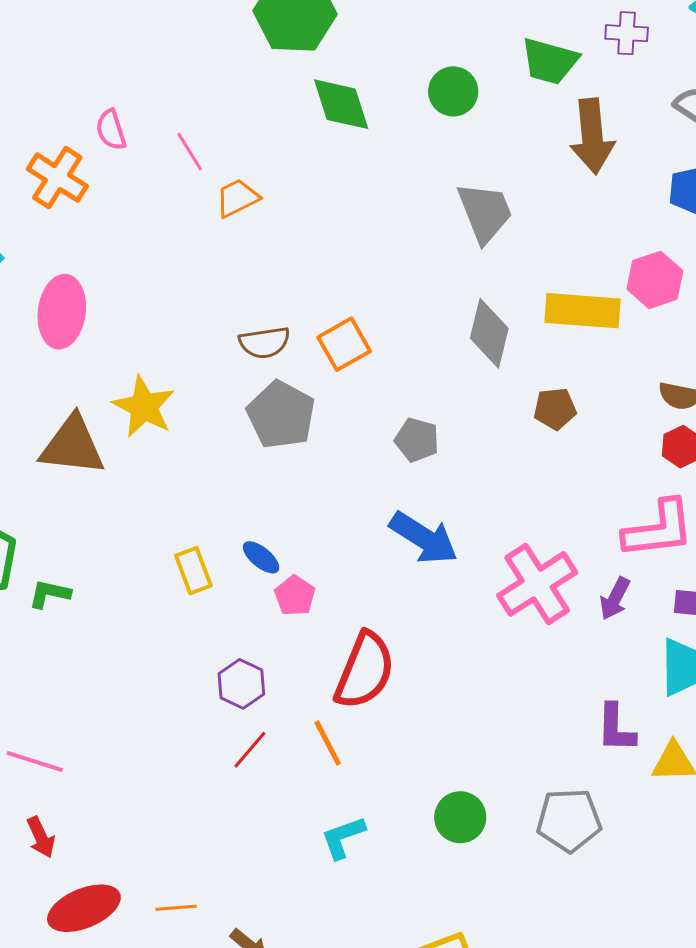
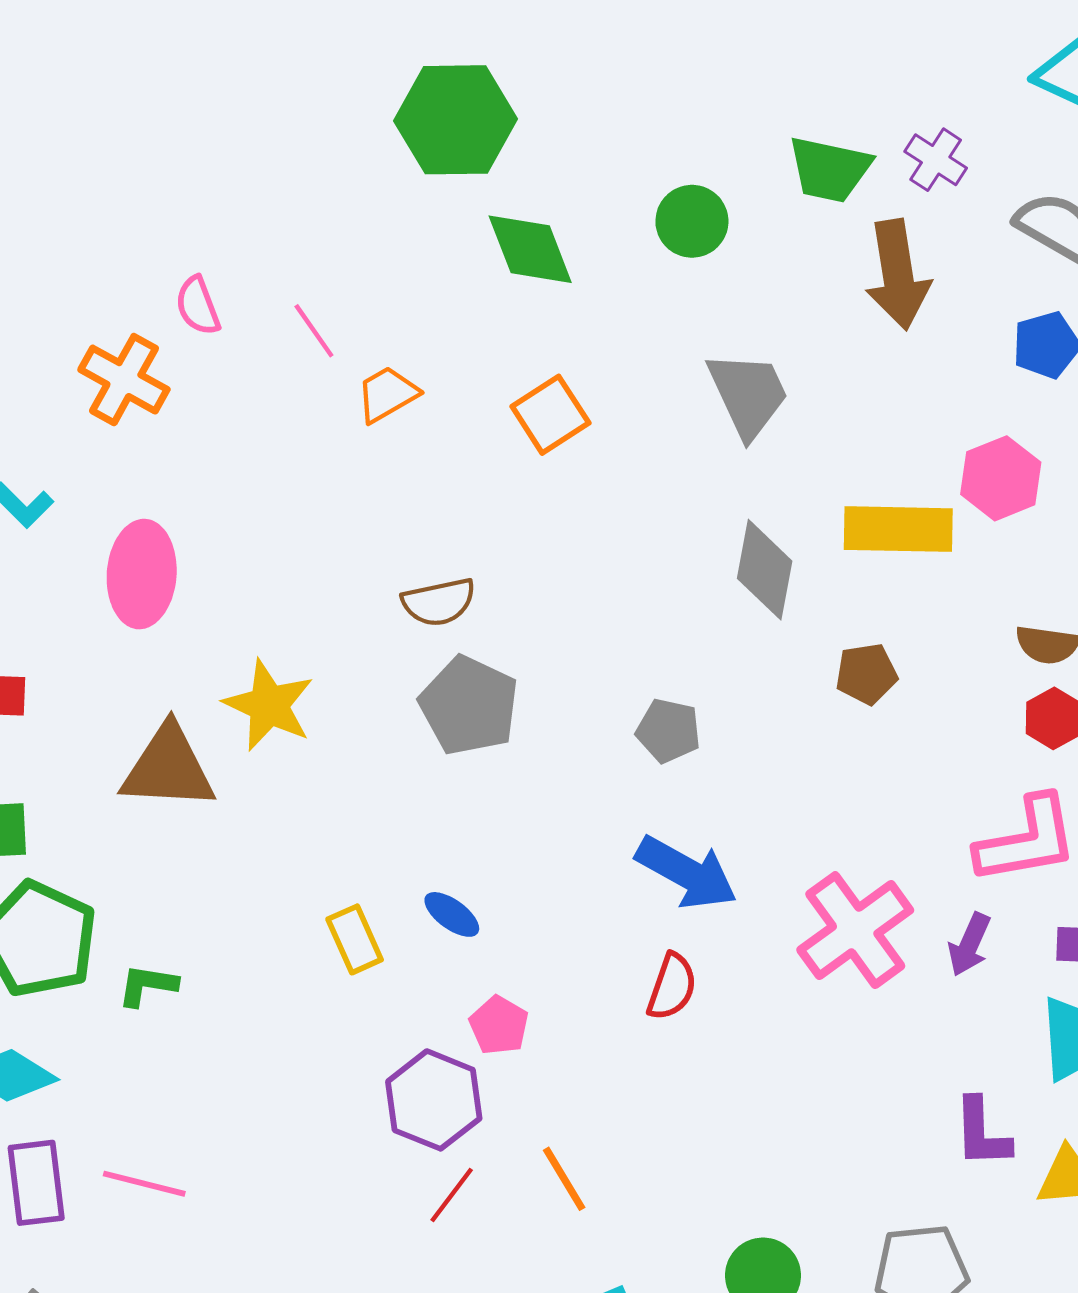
purple cross: (627, 33) -> (936, 160), moved, turned 33
orange square: (344, 344) -> (550, 415), moved
pink pentagon: (295, 596) -> (499, 1025), moved
red semicircle: (365, 671) -> (672, 987), moved, size x0.6
purple hexagon: (241, 684) -> (434, 1100), size x1.4
pink line: (35, 762) -> (144, 1184), moved

